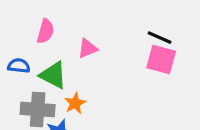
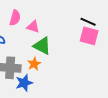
pink triangle: (88, 48) -> (33, 27), moved, turned 40
green triangle: (53, 75) -> (42, 46), moved

